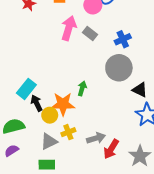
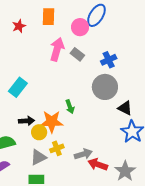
green arrow: (82, 88) -> (70, 107), turned 144
cyan rectangle: (26, 89) -> (18, 87), moved
black arrow: (37, 103) -> (27, 121), turned 112
red arrow: (111, 149) -> (98, 164), turned 78

